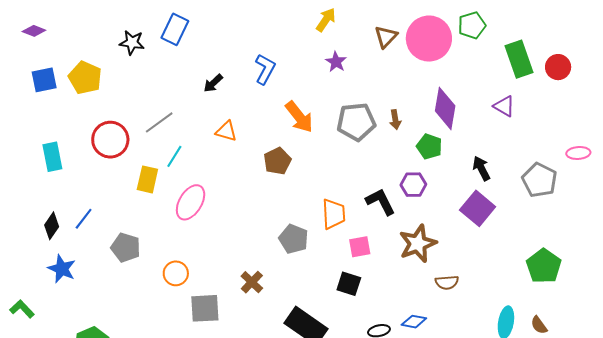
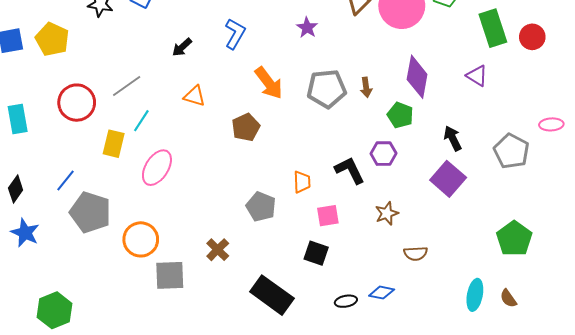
orange trapezoid: (334, 214) -> (302, 182), size x0.7
blue line: (84, 219) -> (65, 181), moved
brown star: (418, 244) -> (387, 213), size x0.6
gray pentagon: (126, 248) -> (90, 212), size x1.4
orange circle: (176, 273) -> (141, 239), size x1.4

